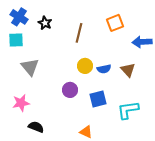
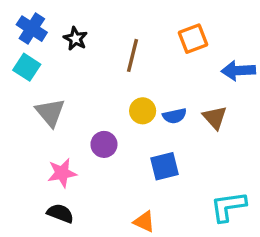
cyan square: (16, 40) -> (27, 67), turned 35
purple circle: (70, 90) -> (104, 144), moved
pink star: (21, 103) -> (62, 173), moved
cyan L-shape: (128, 110) -> (228, 207), moved

